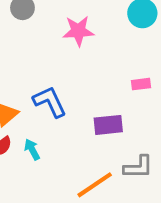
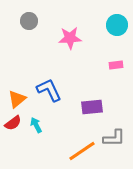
pink rectangle: (141, 84) -> (116, 65), moved

